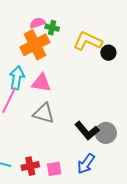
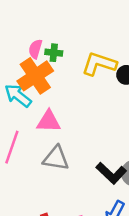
pink semicircle: (38, 23) -> (35, 49), turned -49
cyan arrow: (17, 78) -> (18, 96), moved, turned -55

